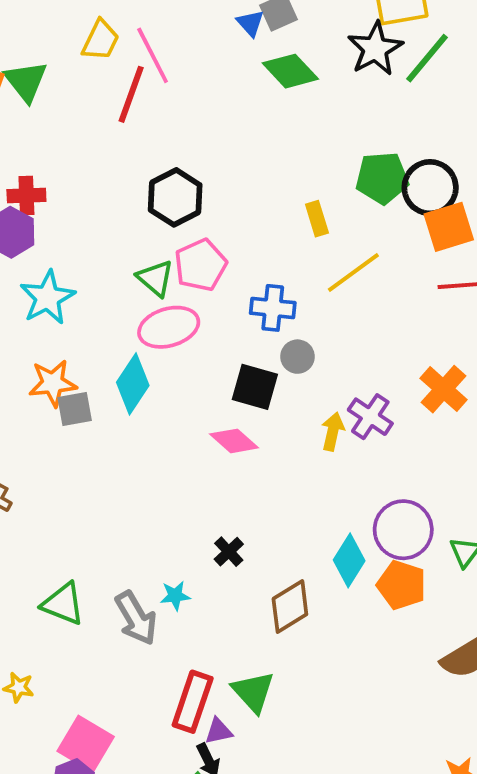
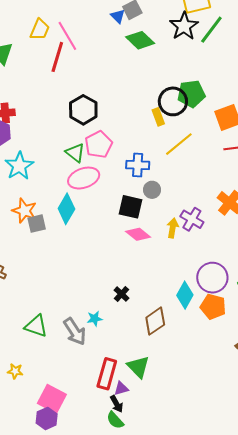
black circle: (430, 188) -> (173, 101), moved
orange star: (53, 383) -> (24, 211), turned 30
pink diamond: (234, 441) -> (138, 234), moved

